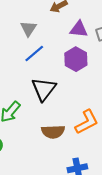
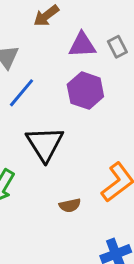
brown semicircle: (53, 132) -> (70, 205), size x0.6

